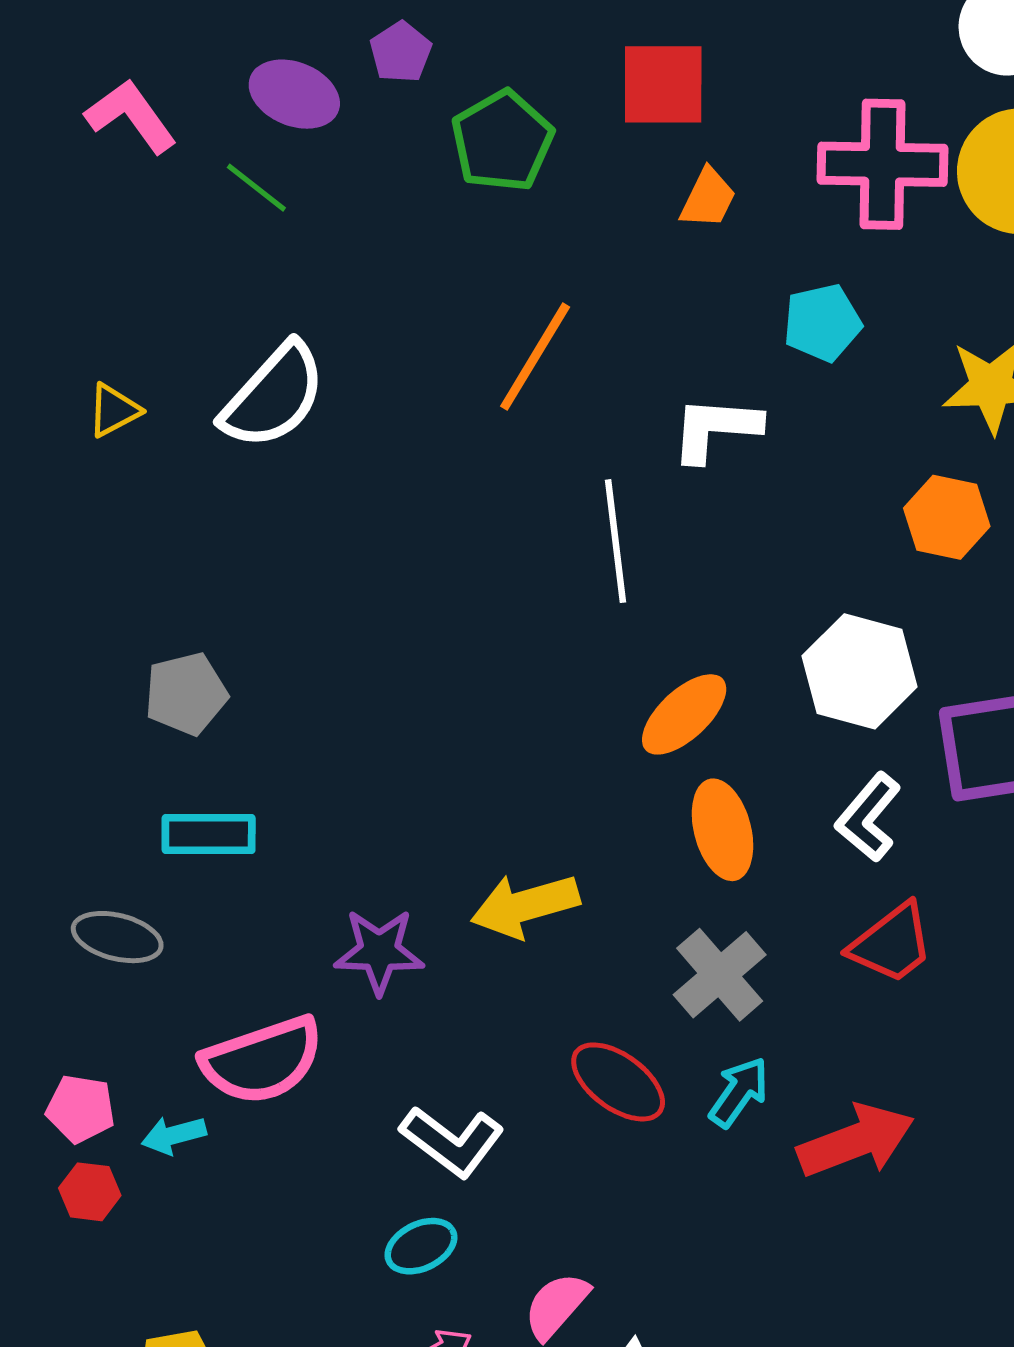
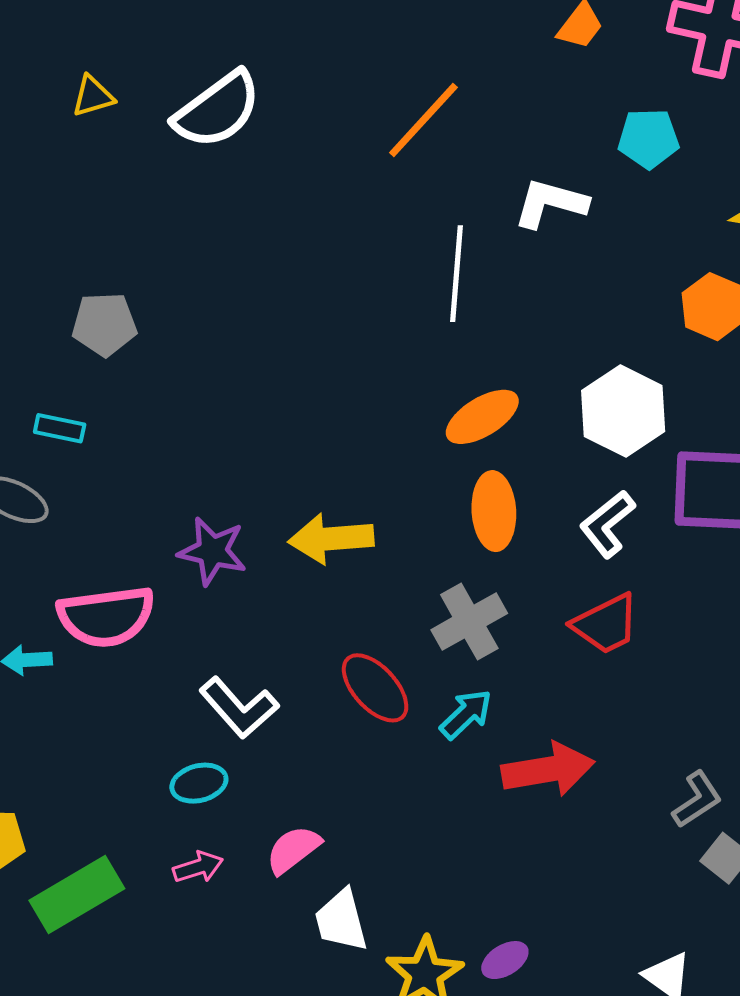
cyan rectangle: (209, 834) -> (60, 428), moved, size x0.7

